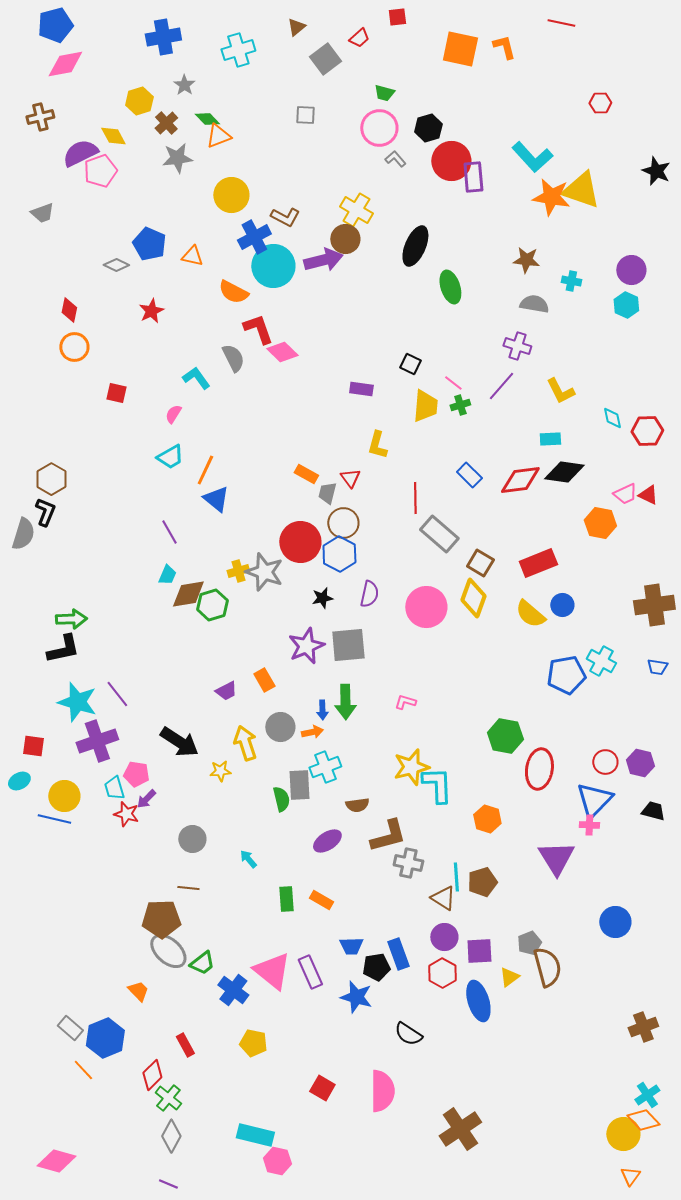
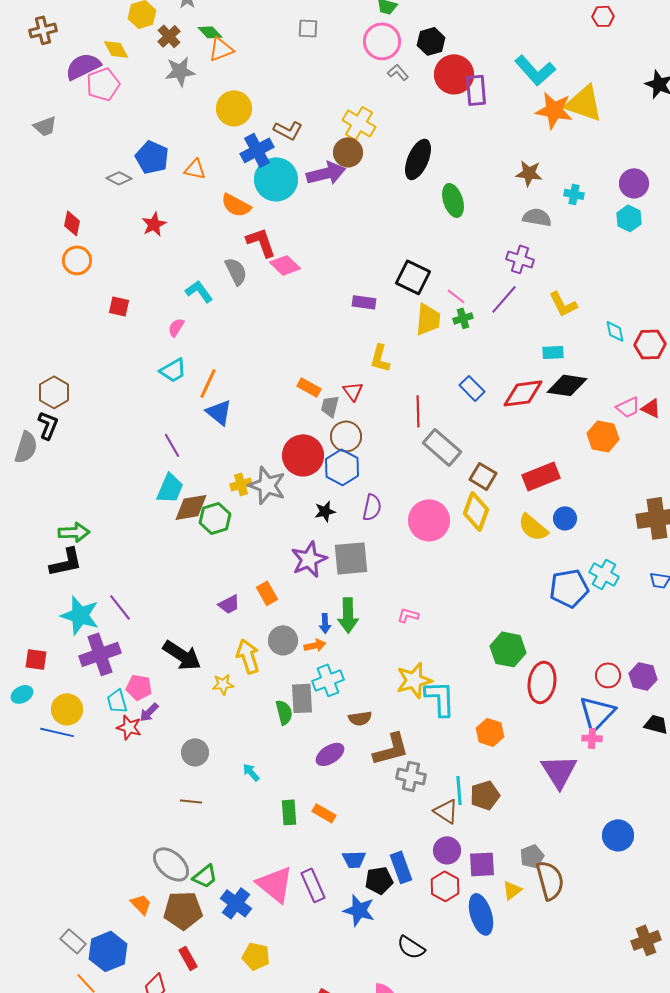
black square: (410, 364) -> (413, 277), size x1.6
cyan trapezoid: (167, 575) -> (170, 488), size x1.5
brown pentagon: (161, 919) -> (183, 910), moved

